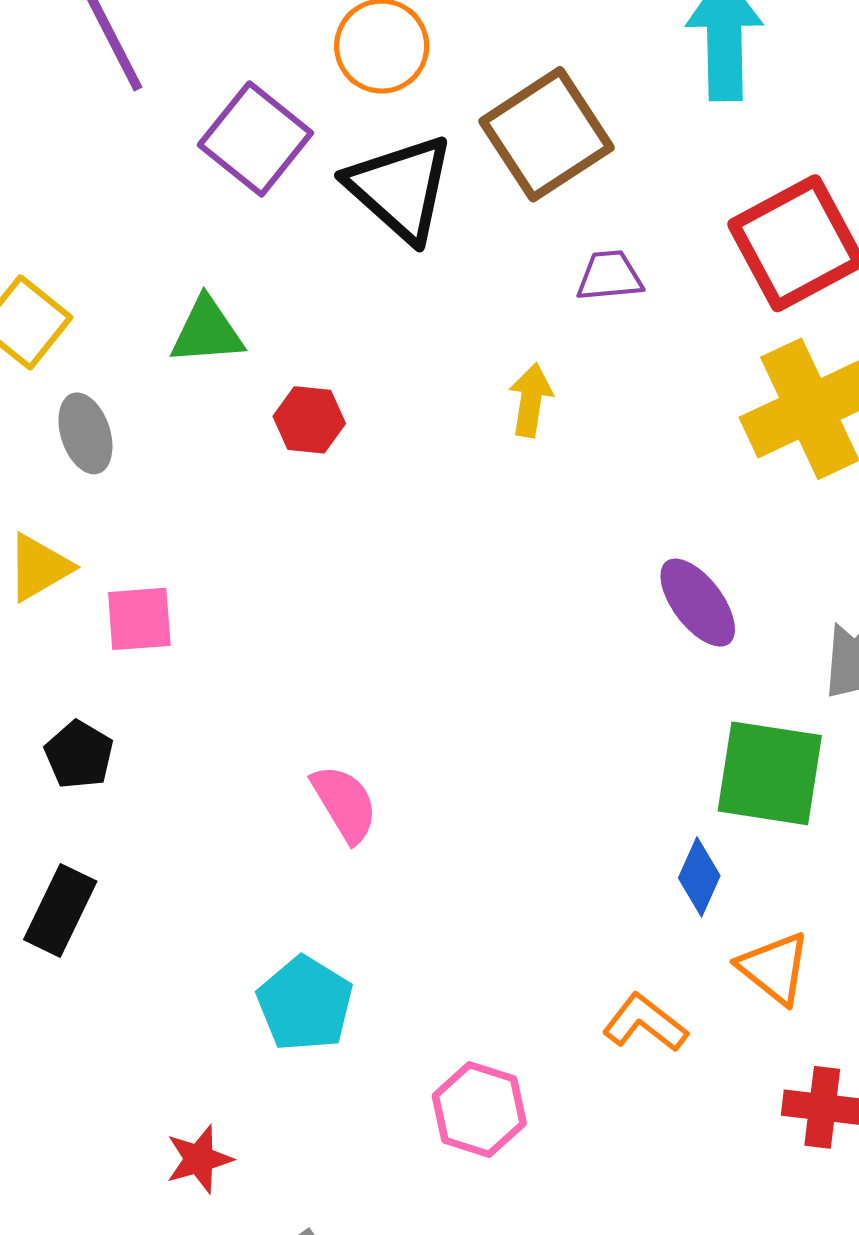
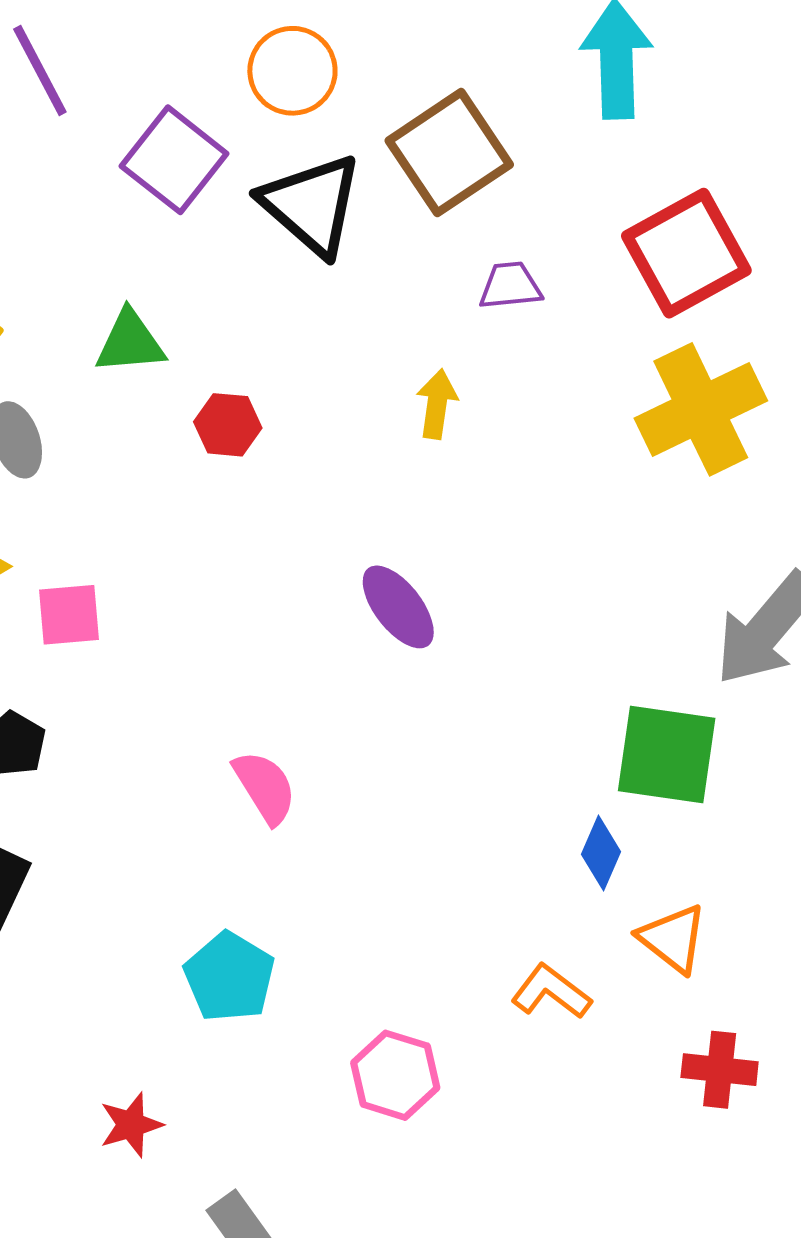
purple ellipse: (698, 603) -> (398, 607), moved

